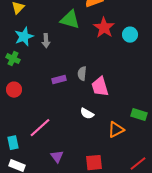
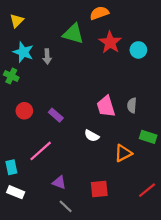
cyan star: (24, 37) -> (23, 52), turned -30
gray semicircle: (82, 74) -> (132, 105), moved
purple rectangle: (59, 80) -> (56, 115), moved, turned 56
red circle: (14, 90) -> (24, 111), moved
purple triangle: (57, 157) -> (59, 182), turned -32

